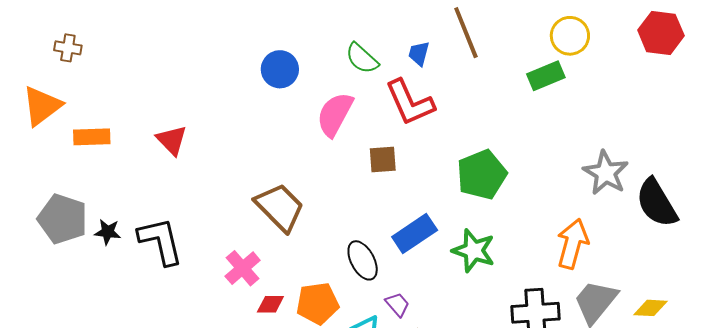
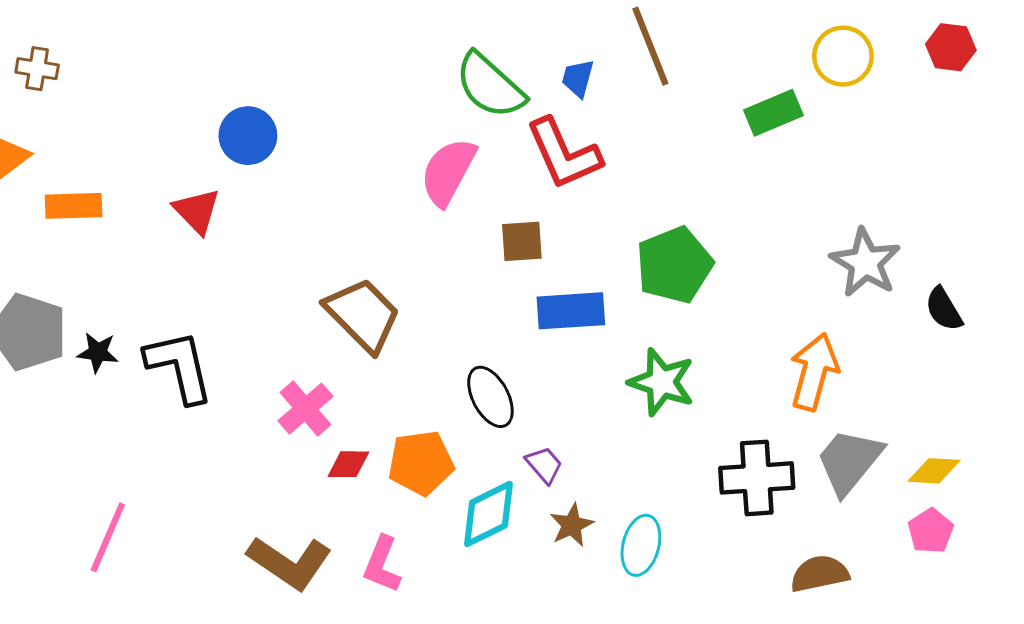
red hexagon: (661, 33) -> (951, 47), size x0.7
yellow circle: (570, 36) -> (843, 56), moved
green semicircle: (362, 58) -> (490, 86), size x1.4
blue circle: (280, 69) -> (248, 136), moved
black semicircle: (657, 203) -> (944, 309), size x0.6
blue rectangle: (415, 234) -> (571, 311), moved, turned 30

